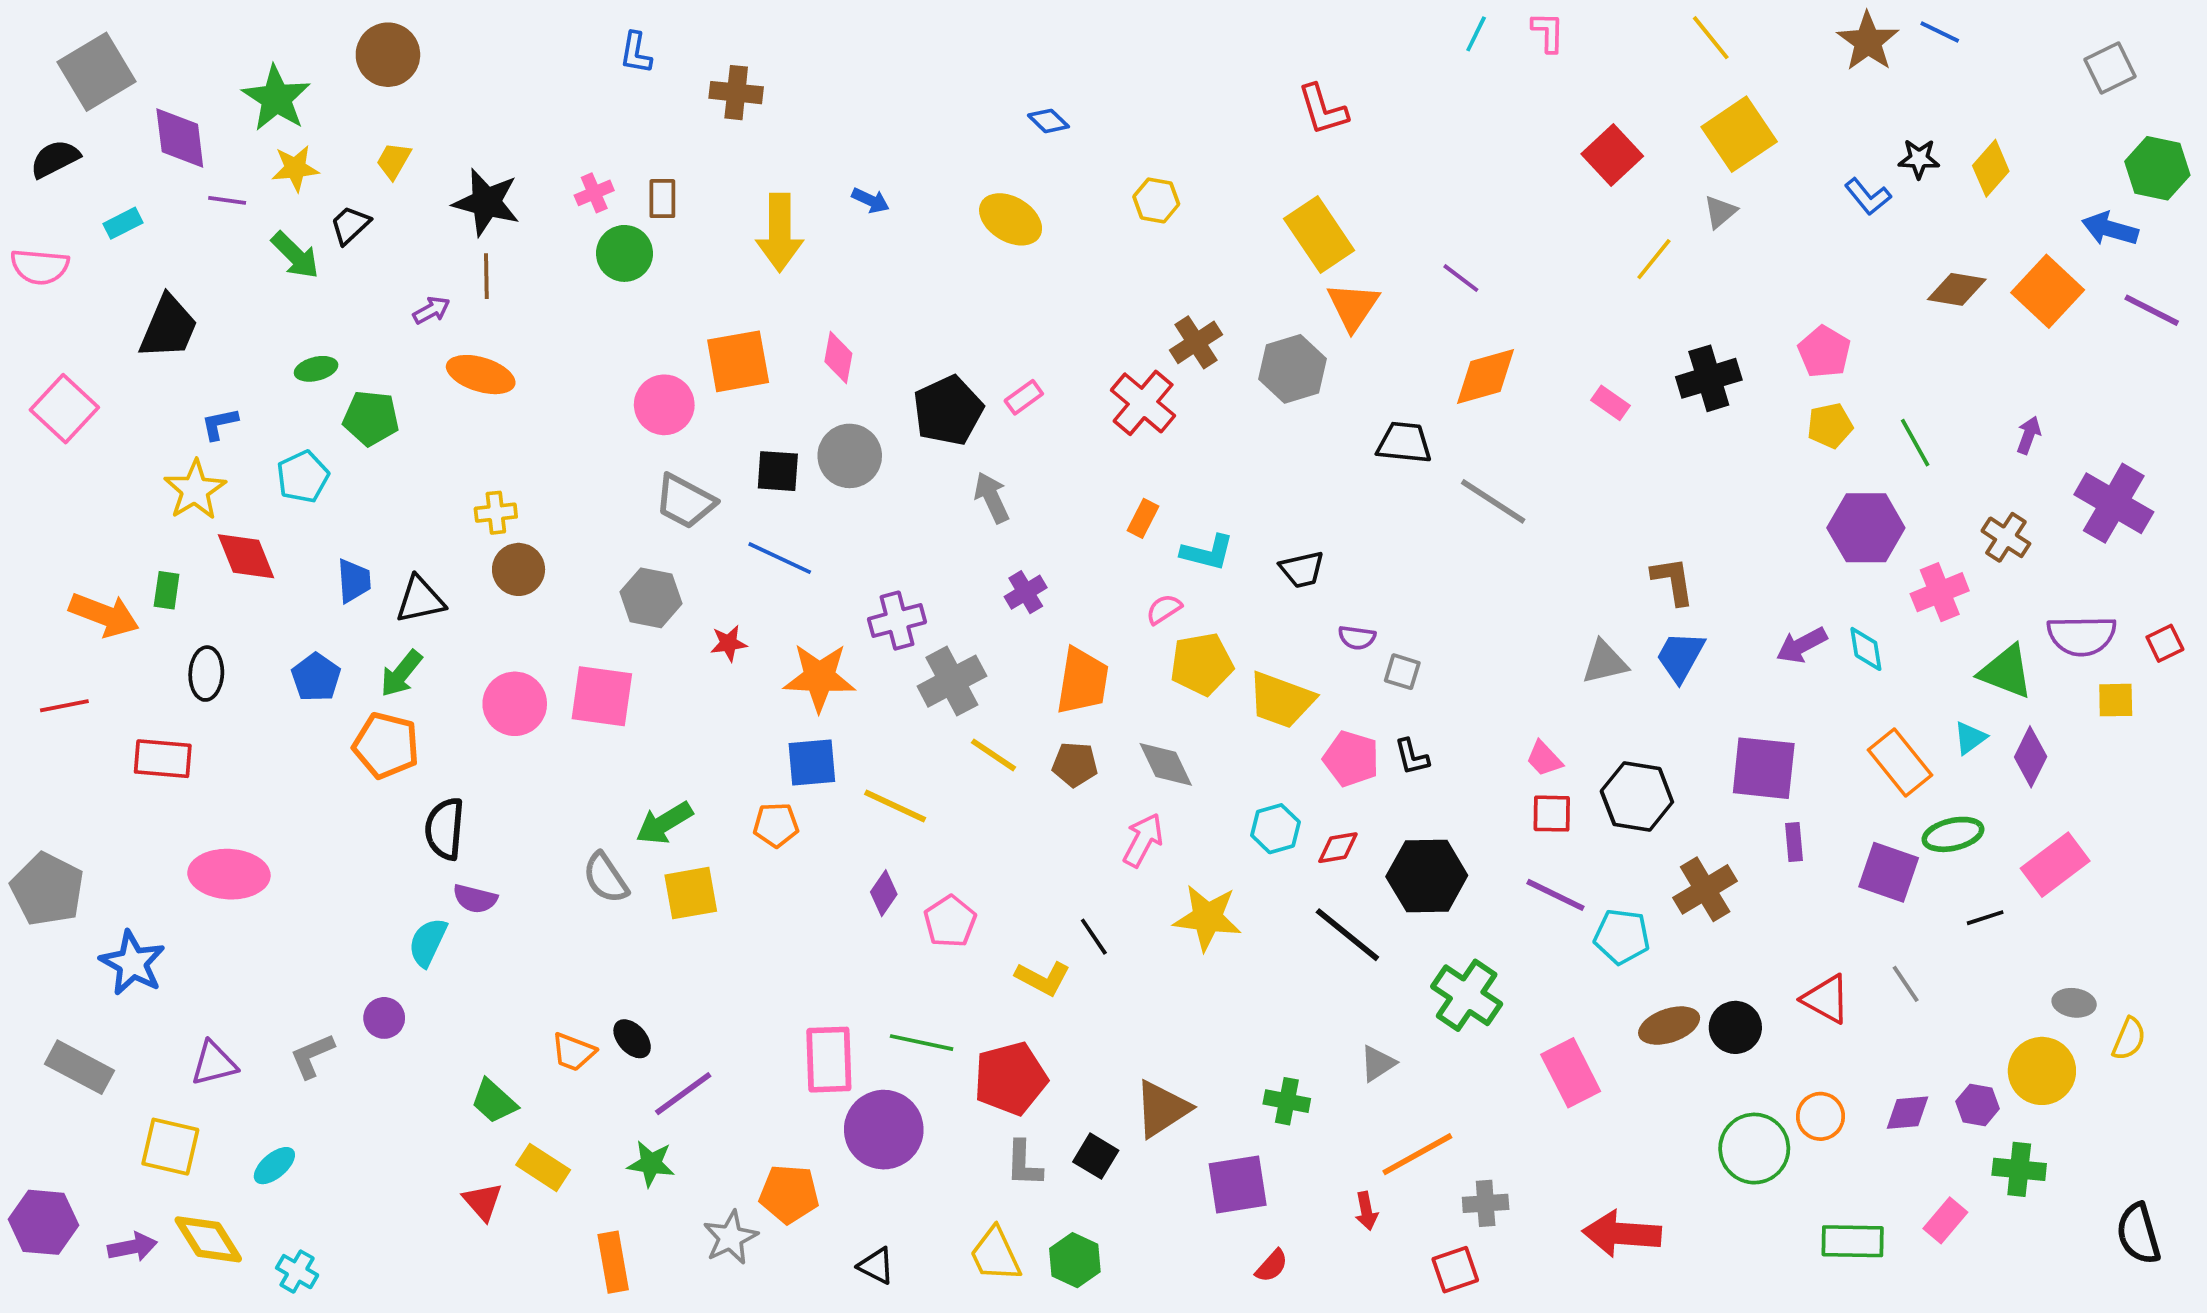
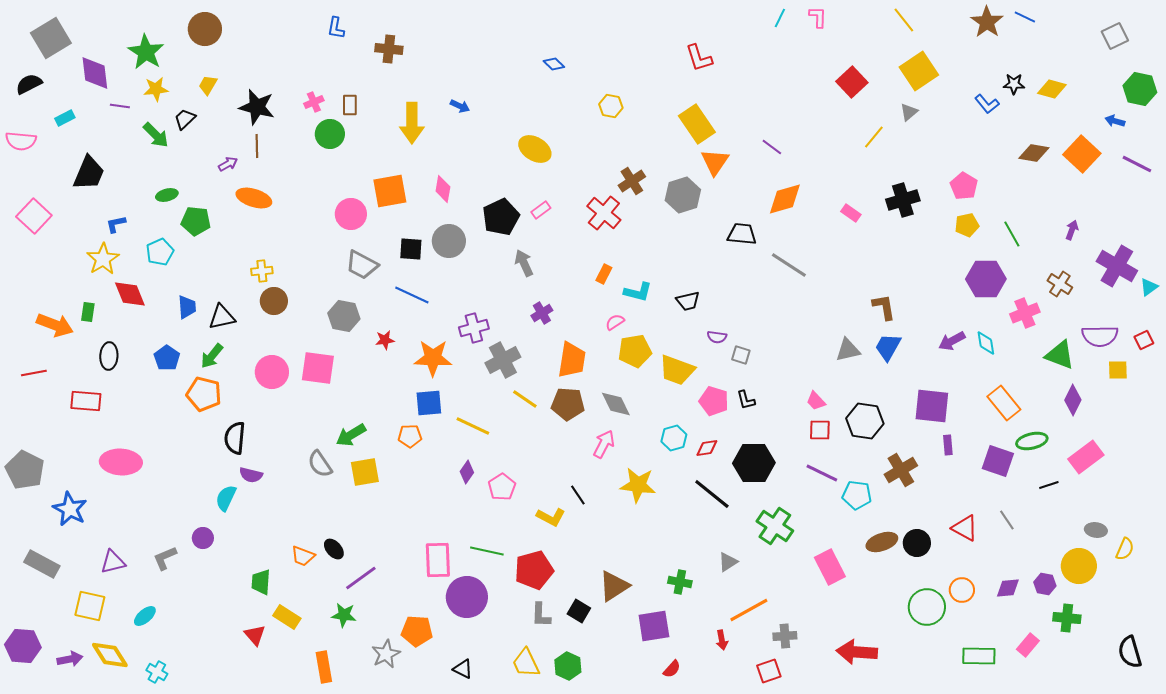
yellow diamond: (1991, 168) -> (1052, 89), turned 64
yellow ellipse: (1011, 219) -> (535, 149), moved
blue arrow: (2110, 229) -> (1115, 121), size x0.7
cyan triangle: (1970, 738) -> (1149, 287), moved
brown pentagon: (1075, 764) -> (568, 404), size x1.4
green trapezoid: (494, 1101) -> (261, 582), turned 52

